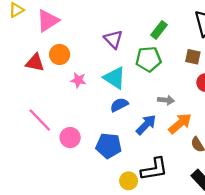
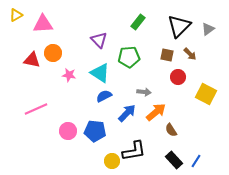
pink triangle: (48, 21) -> (43, 24), turned 30
green rectangle: (159, 30) -> (138, 22), moved
pink line: (40, 120) -> (36, 109), turned -70
pink circle: (70, 138) -> (68, 131), moved

